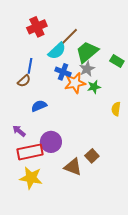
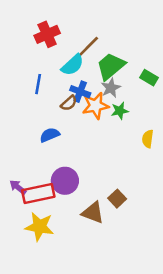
brown semicircle: (24, 81) -> (69, 103), moved
purple arrow: (19, 131) -> (18, 187), moved

